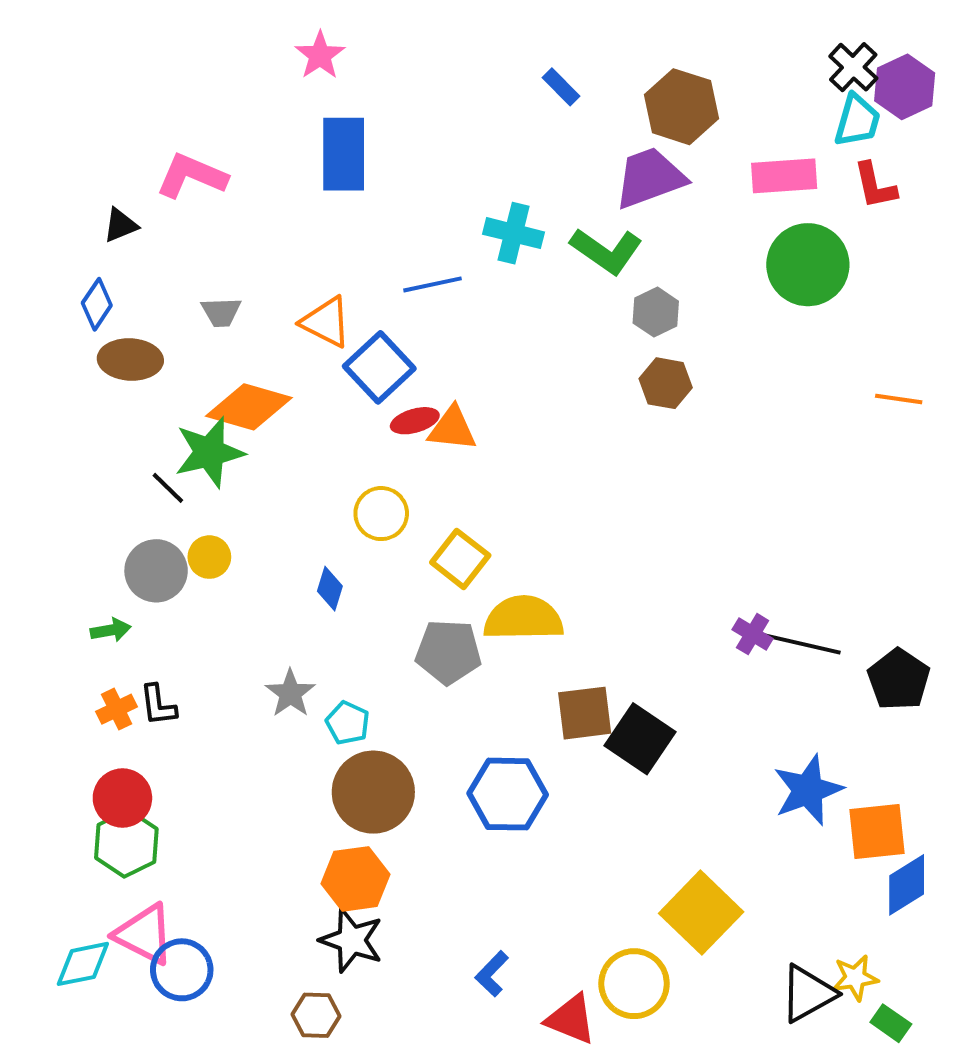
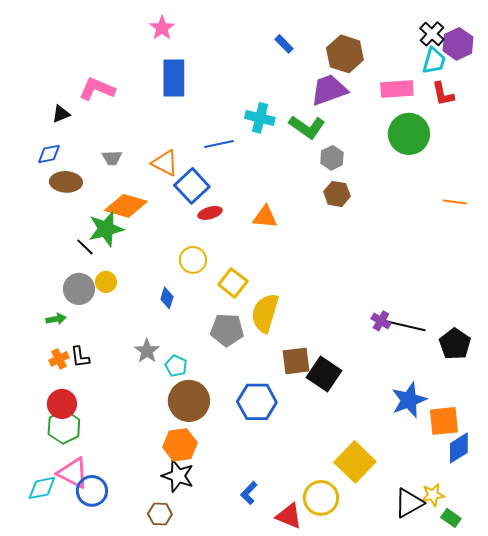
blue diamond: (97, 304) -> (49, 154), turned 45
orange triangle: (452, 429) -> (265, 217), moved
yellow semicircle: (523, 618) -> (265, 313), turned -72

